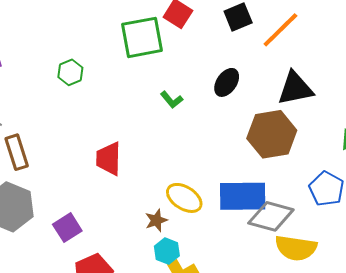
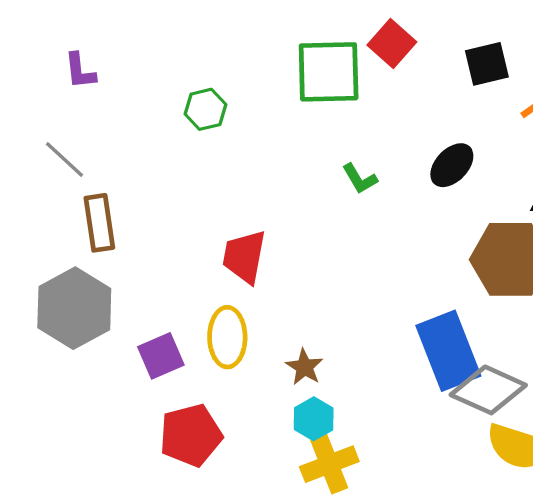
blue rectangle: (243, 196) -> (448, 351), turned 60
yellow ellipse: (184, 198) -> (227, 337), moved, turned 48
brown star: (156, 220) -> (304, 367), turned -30

